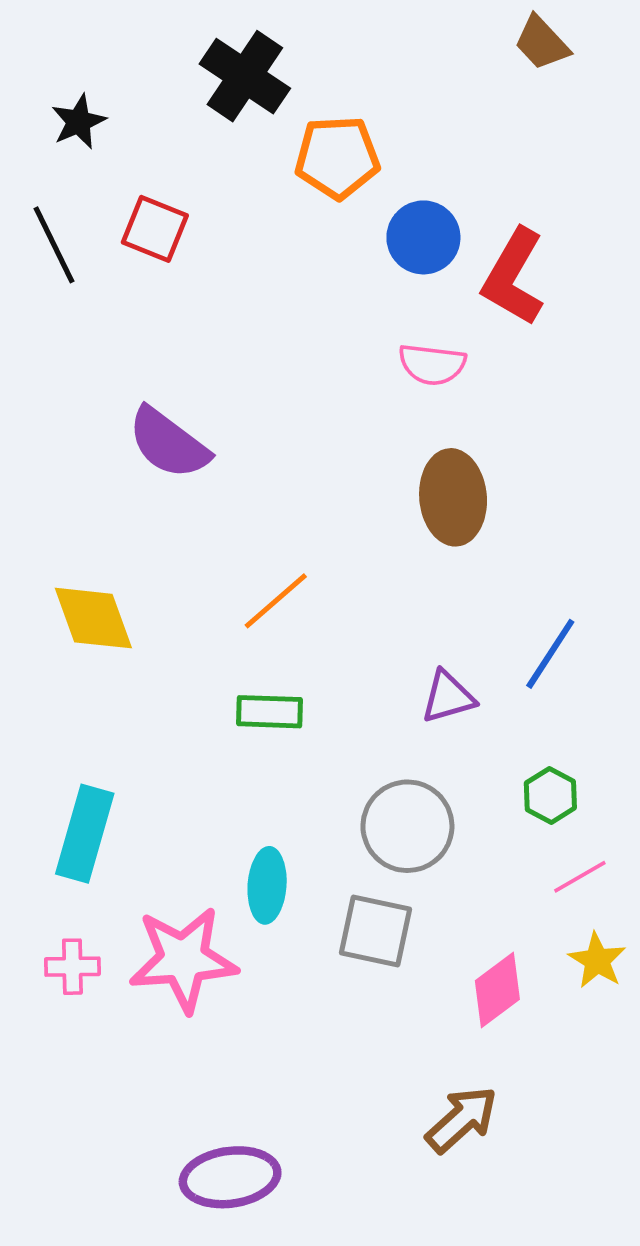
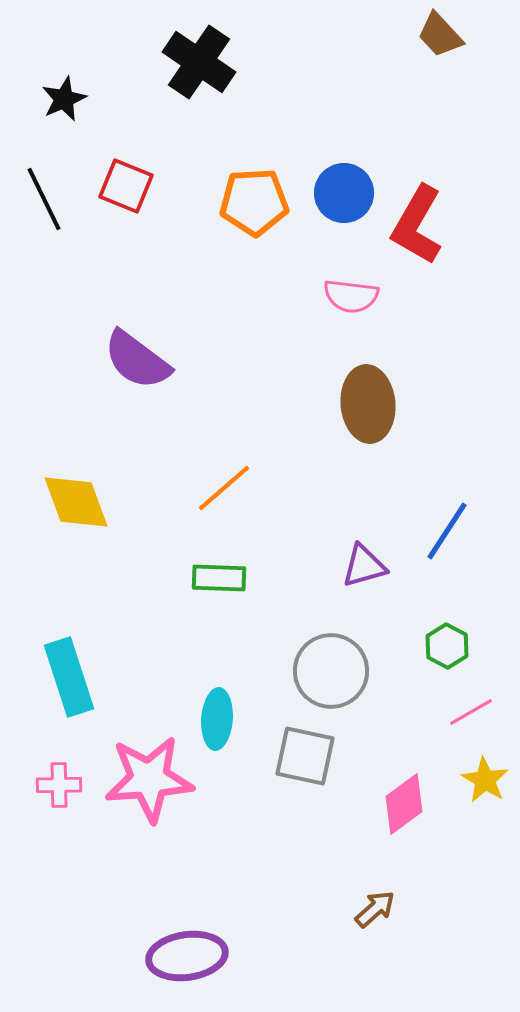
orange pentagon: (337, 157) -> (254, 202), moved
cyan rectangle: (85, 834) -> (69, 677), turned -34
brown arrow: (462, 1119) -> (375, 909), size x0.7

